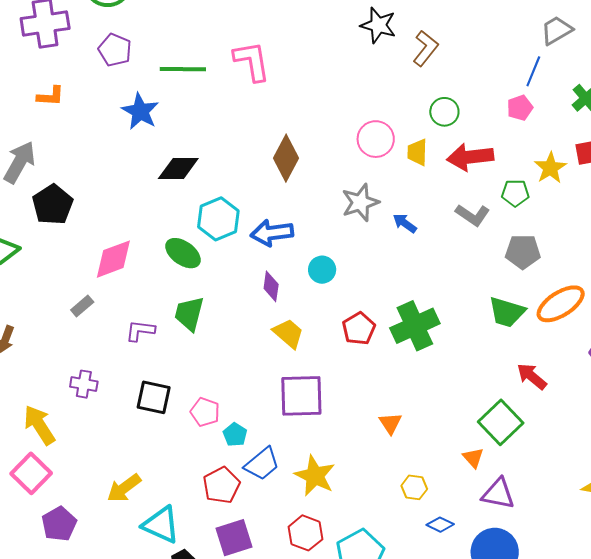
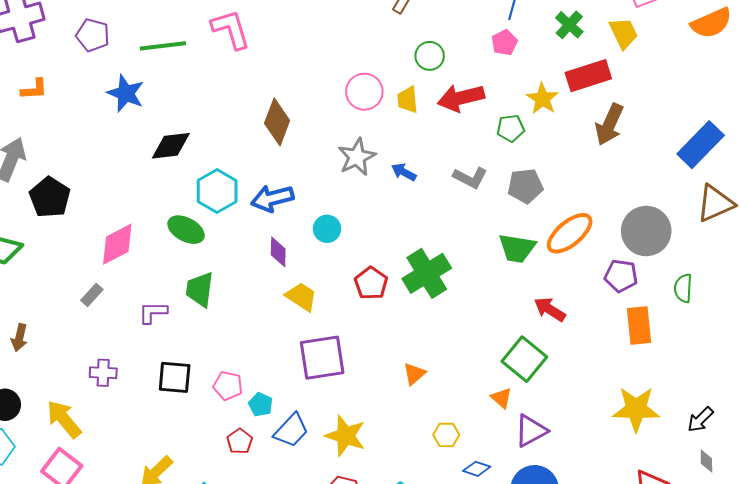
gray L-shape: (473, 215) -> (470, 178), moved
orange triangle: (390, 423) -> (414, 374), turned 30
red pentagon: (221, 485) -> (240, 441), moved, size x0.7
purple triangle: (498, 494) -> (531, 431), turned -33

